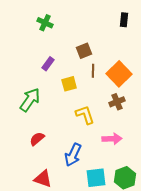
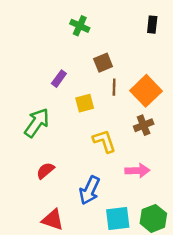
green cross: (45, 23) -> (80, 26), moved

